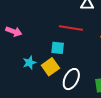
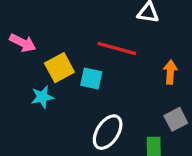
yellow square: (50, 67) -> (59, 68), moved

